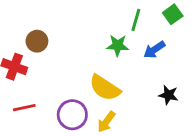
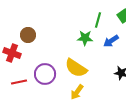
purple circle: (72, 115) -> (45, 74), moved

